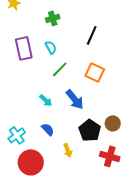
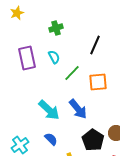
green line: (60, 69) -> (72, 73), moved
orange square: (95, 72) -> (98, 82), turned -30
cyan arrow: (46, 100) -> (49, 110), size x1.6

